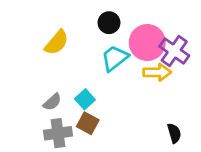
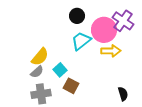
yellow semicircle: (57, 43) -> (40, 57), moved
purple cross: (174, 51) -> (123, 21), moved
brown square: (88, 123) -> (71, 86), moved

